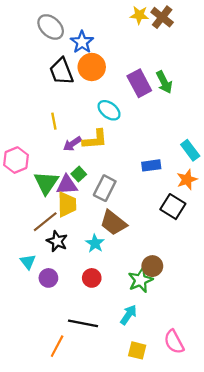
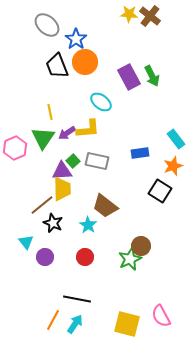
green triangle: (46, 183) -> (43, 138), moved
gray rectangle: (105, 188) -> (97, 161), moved, turned 75
cyan arrow: (129, 315) -> (75, 324), moved
yellow square: (137, 350) -> (127, 324), size x1.5

